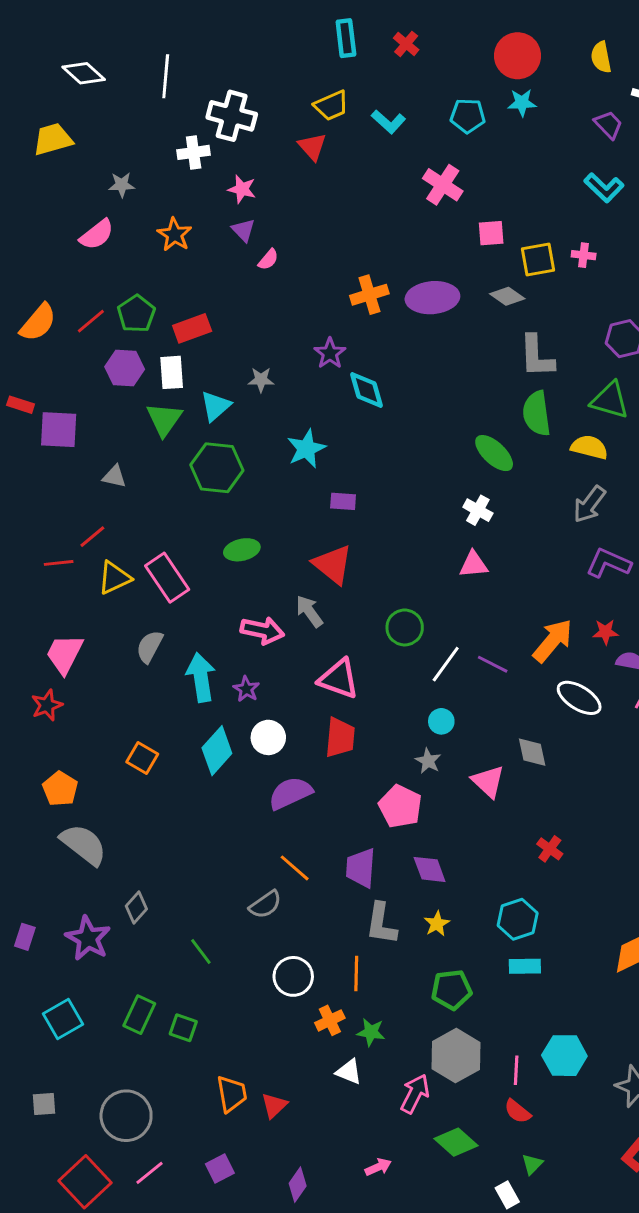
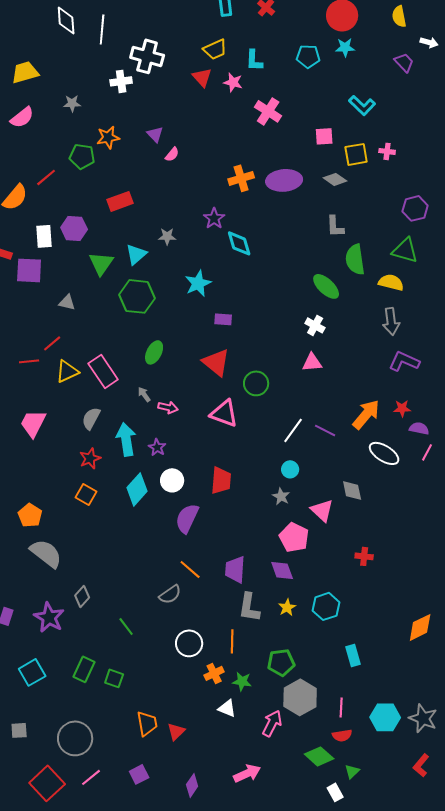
white diamond: (84, 73) -> (66, 20), moved, turned 44
cyan L-shape: (389, 122) -> (254, 60), turned 50
pink cross: (443, 185) -> (268, 111), moved
cyan L-shape: (604, 188) -> (362, 105), moved
pink star: (242, 189) -> (233, 82), moved
pink semicircle: (97, 235) -> (22, 117), moved
orange star: (174, 235) -> (108, 137), turned 30
green pentagon: (136, 314) -> (82, 156), moved, turned -30
red line: (91, 321) -> (46, 177), moved
gray L-shape: (537, 356) -> (335, 226), moved, size x0.7
white rectangle: (172, 372) -> (44, 236), moved
gray arrow: (589, 504) -> (391, 321), turned -44
green ellipse: (242, 550) -> (154, 352), turned -50
gray arrow: (309, 611) -> (144, 394), moved, size x0.7
green circle: (405, 627) -> (256, 383), moved
pink arrow: (262, 630) -> (168, 407), size x0.7
pink triangle: (339, 679) -> (224, 413), moved
red star: (47, 705) -> (90, 458), moved
purple semicircle: (290, 793) -> (187, 518), turned -40
pink pentagon: (400, 806) -> (294, 537), moved
red cross: (550, 849) -> (364, 556), turned -30
cyan hexagon: (518, 919) -> (326, 606), moved
cyan rectangle: (525, 966) -> (353, 655), moved, turned 75
green pentagon: (452, 990) -> (281, 662), moved
cyan hexagon: (564, 1056) -> (385, 717), moved
red semicircle: (518, 1111) -> (342, 735), turned -48
green diamond: (456, 1142) -> (319, 756), moved
pink arrow: (378, 1167) -> (247, 773), size x1.5

